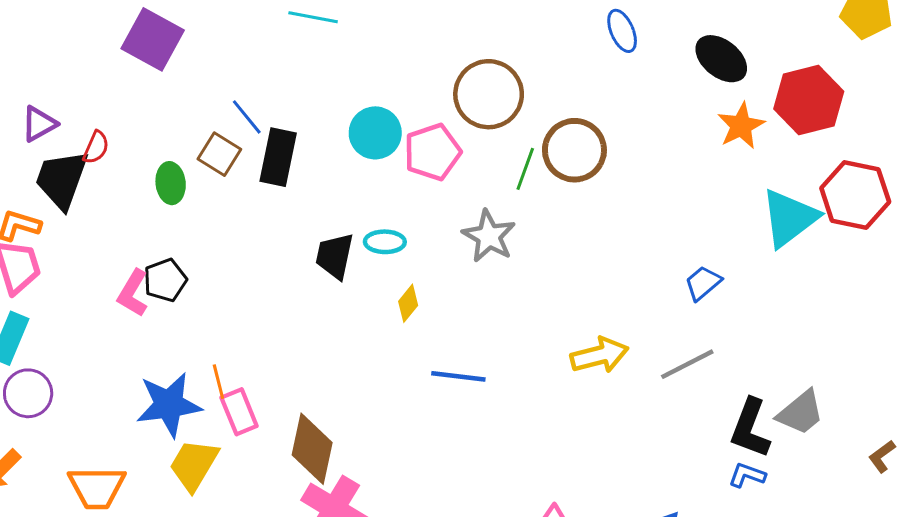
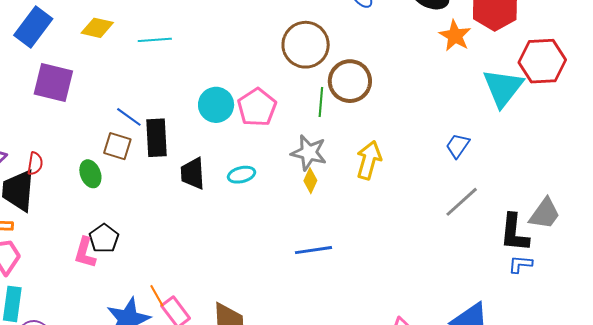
brown circle: (489, 94) -> (306, 45), moved
black trapezoid: (335, 256) -> (193, 173), moved
yellow diamond: (408, 303) -> (310, 181), moved
yellow arrow: (599, 355) -> (369, 160), moved, turned -45

